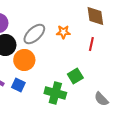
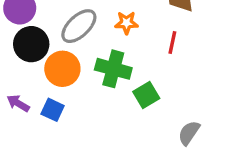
green cross: (55, 93) -> (113, 69), moved
gray semicircle: (101, 99) -> (189, 133), turned 77

